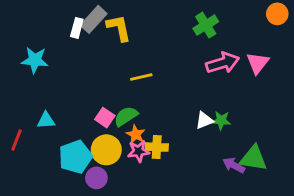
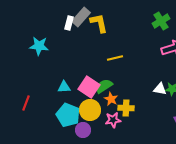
pink square: (105, 118) -> (89, 87), size x1.5
cyan triangle: (46, 120) -> (64, 87), moved
white triangle: (204, 120) -> (160, 89), turned 32
pink star: (138, 151) -> (113, 120), moved
cyan pentagon: (75, 157) -> (68, 115), turned -30

